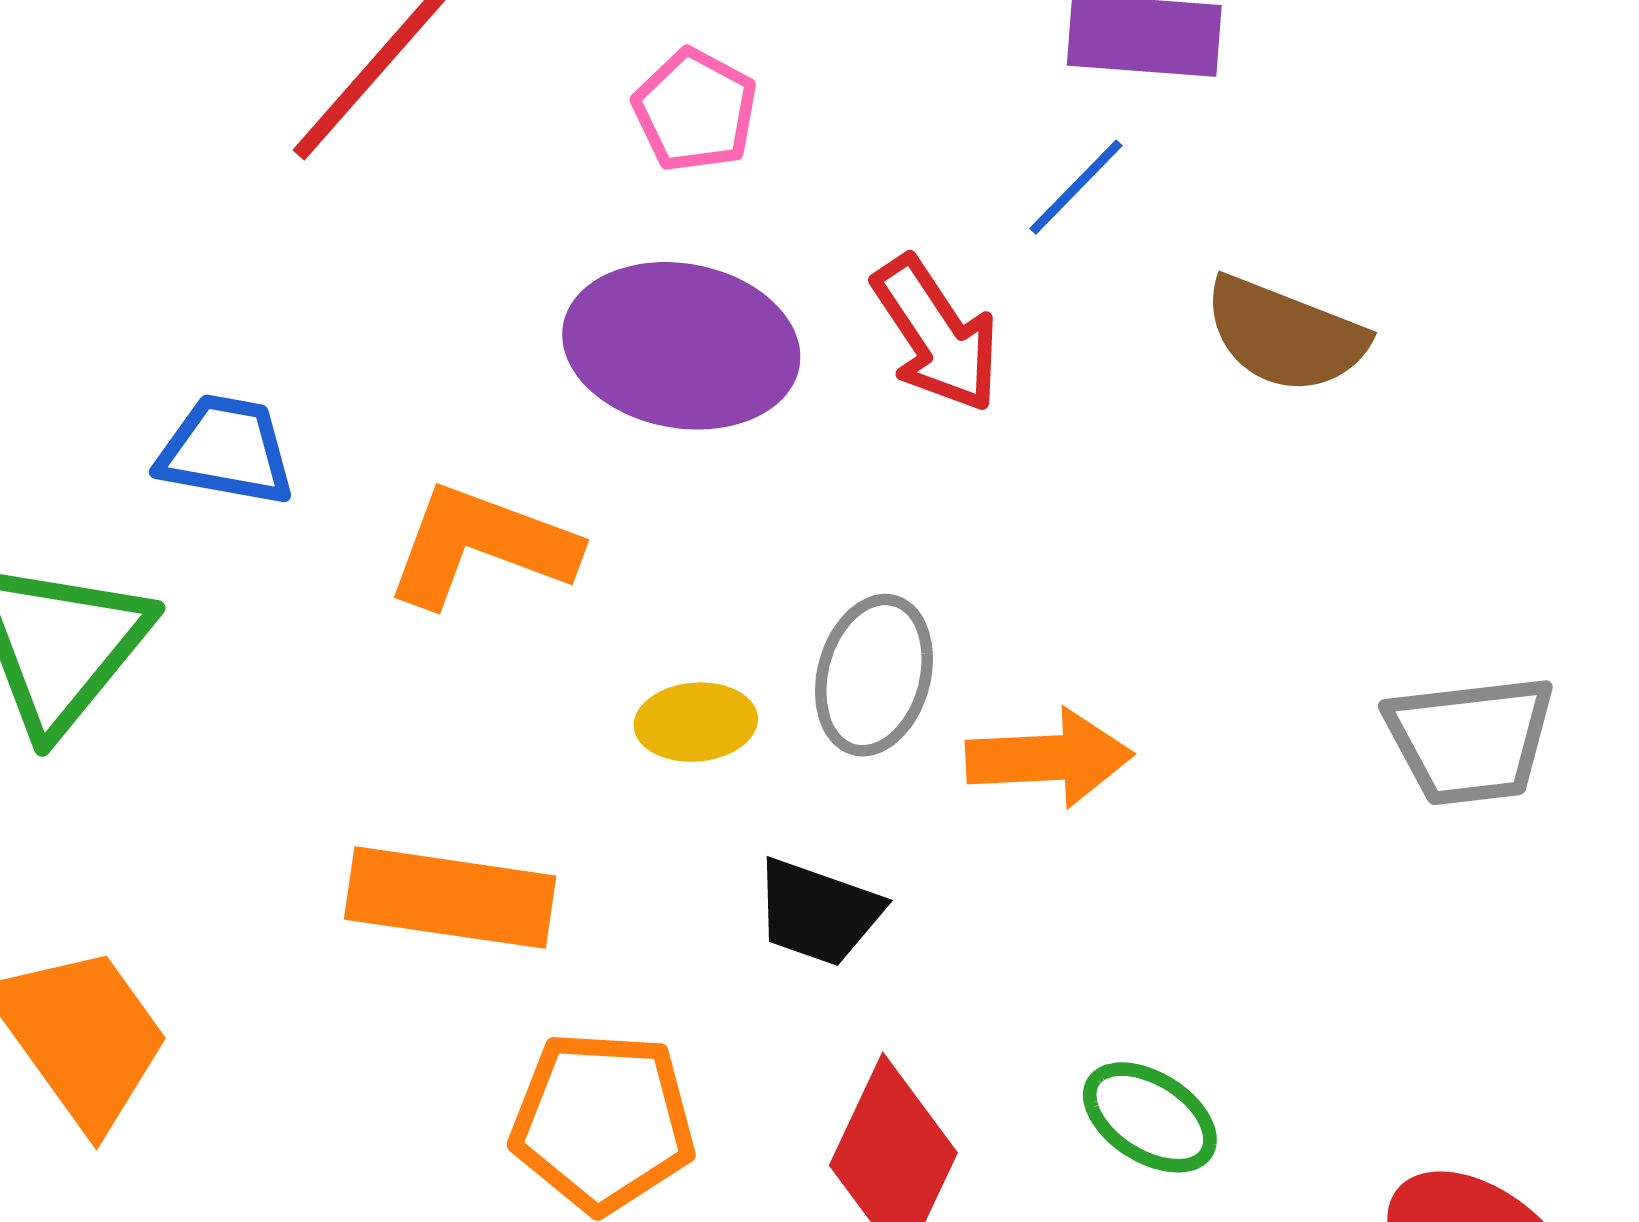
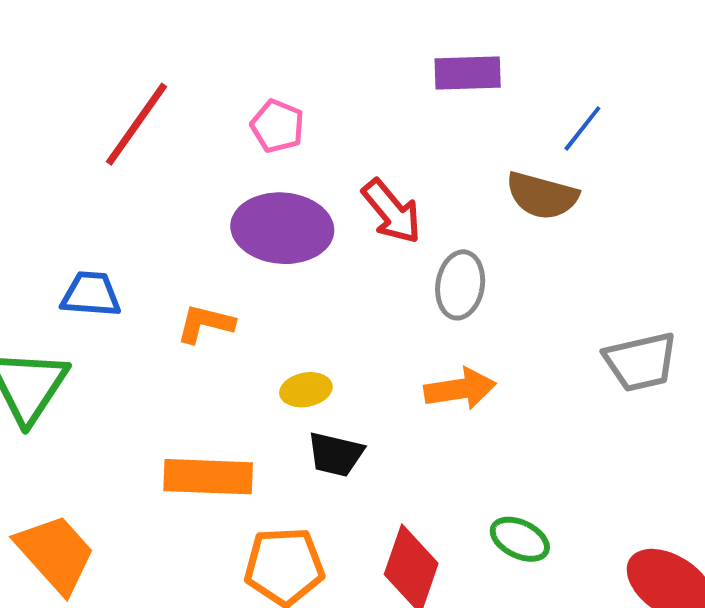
blue line: (1076, 187) -> (582, 128), moved
orange L-shape: (481, 546) -> (205, 324), size x0.7
gray ellipse: (874, 675) -> (460, 285), moved
black trapezoid: (818, 912) -> (336, 454), moved

